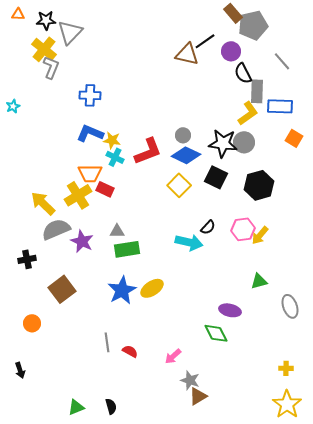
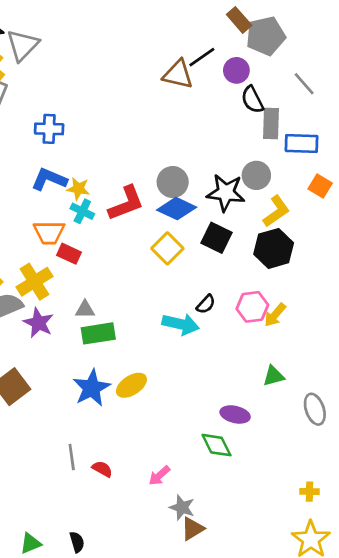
yellow L-shape: (248, 113) -> (276, 211), moved
gray circle: (183, 135) -> (173, 182), size x1.5
gray circle: (244, 142) -> (256, 175), moved
yellow cross: (78, 195) -> (34, 282), moved

